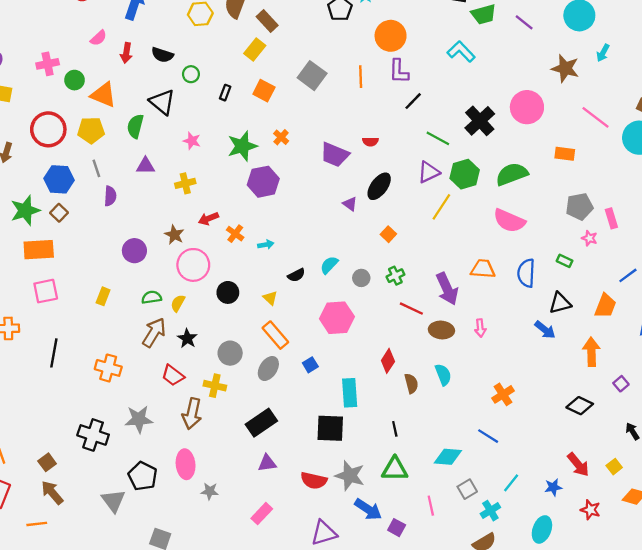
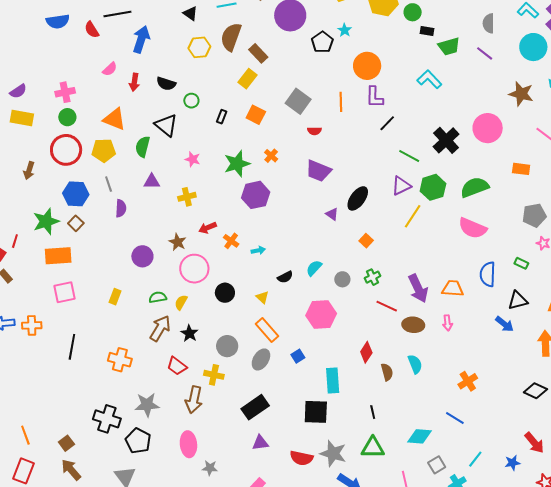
green circle: (75, 80) -> (67, 117), moved
red semicircle: (370, 142) -> (314, 131), moved
orange trapezoid: (483, 269) -> (453, 288), moved
black pentagon: (143, 476) -> (138, 441), moved

